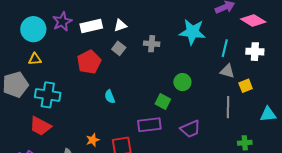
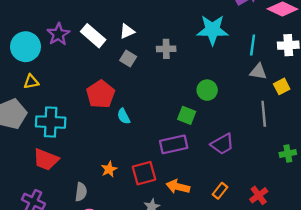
white rectangle: (91, 26) -> (93, 36), turned 60
red pentagon: (89, 62) -> (101, 94), moved

